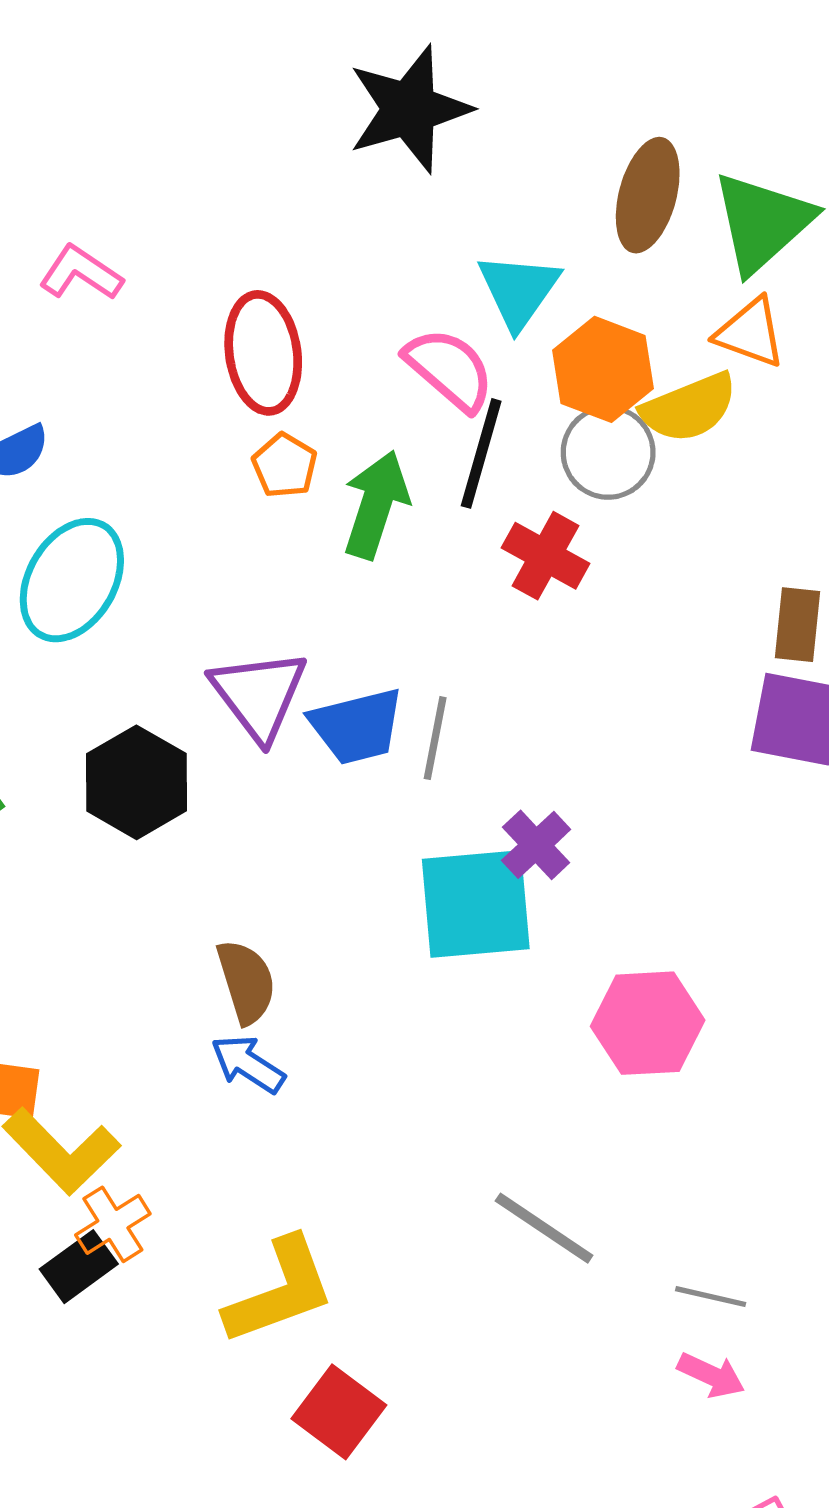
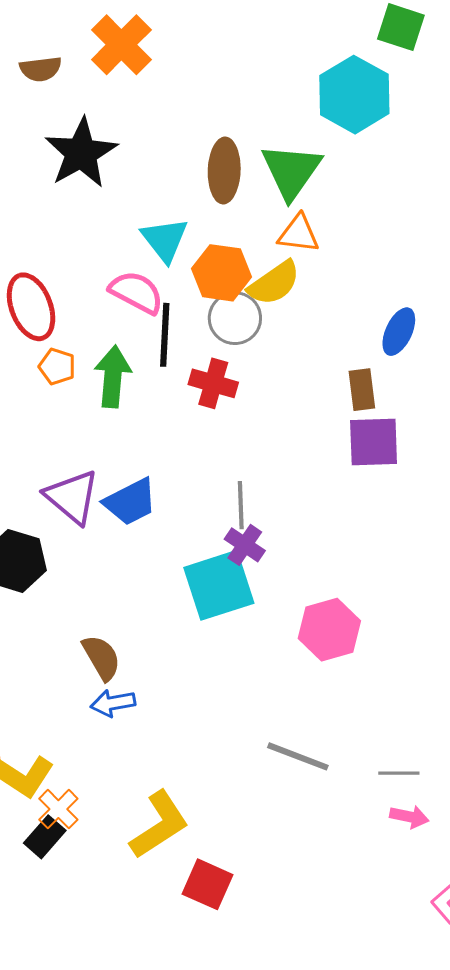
gray line: (435, 738) -> (241, 505), moved
blue arrow: (248, 1064) -> (113, 703), turned -30

